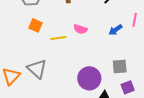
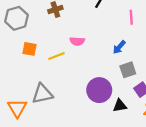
blue arrow: (116, 30) -> (119, 47), moved
gray triangle: (37, 69) -> (42, 94), turned -40

